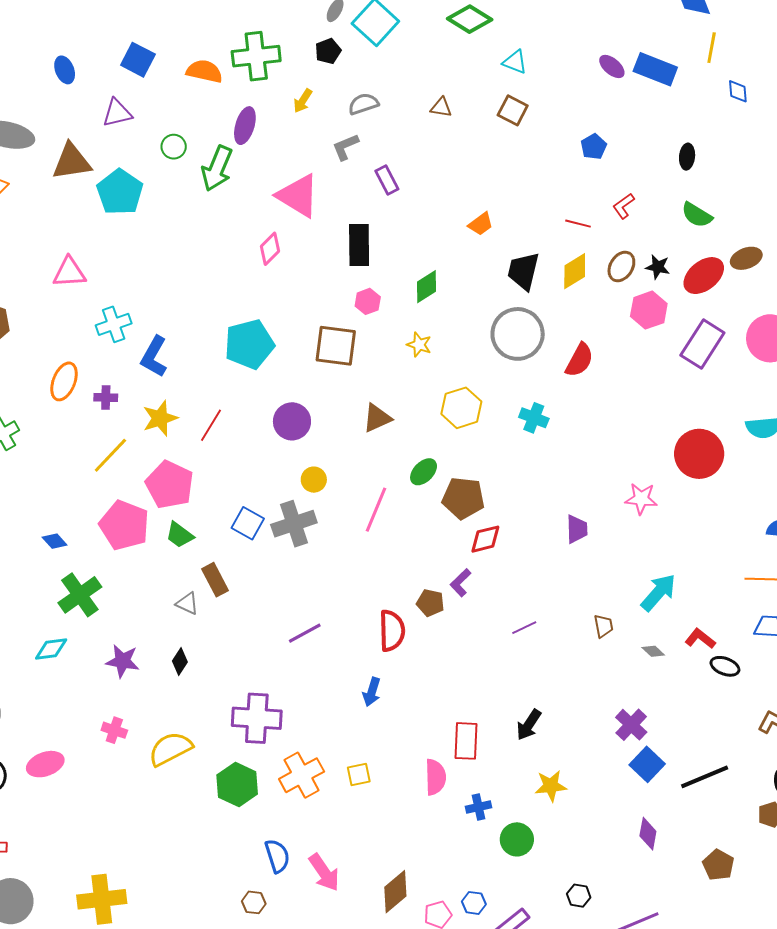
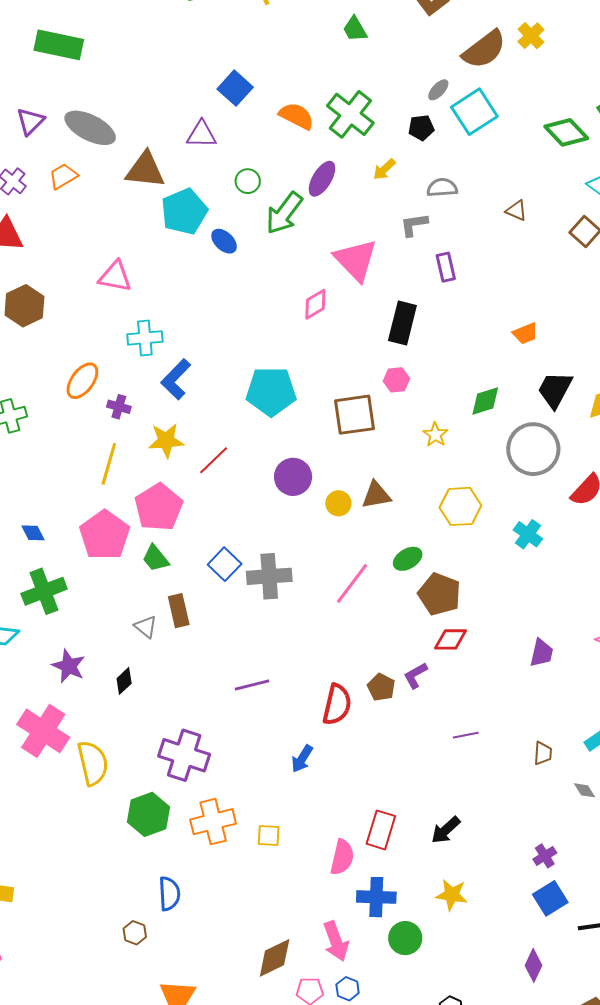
green cross: (256, 56) -> (350, 114), turned 30
blue ellipse: (65, 70) -> (224, 241), moved, turned -40
green diamond: (426, 287) -> (485, 401), moved
brown square: (336, 346) -> (354, 415), turned -30
yellow line: (110, 455) -> (109, 464), turned -42
yellow circle: (314, 480) -> (338, 503), moved
purple cross: (631, 725) -> (545, 856), size x0.7
pink cross: (114, 730) -> (43, 731), size x2.0
yellow semicircle: (170, 749) -> (93, 763), turned 90
blue cross: (479, 807) -> (376, 897), size x1.5
pink arrow: (324, 872) -> (336, 941), moved

